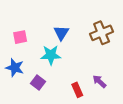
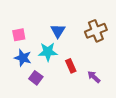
blue star: (15, 68) -> (23, 58), moved
red rectangle: (77, 90) -> (71, 66), moved

